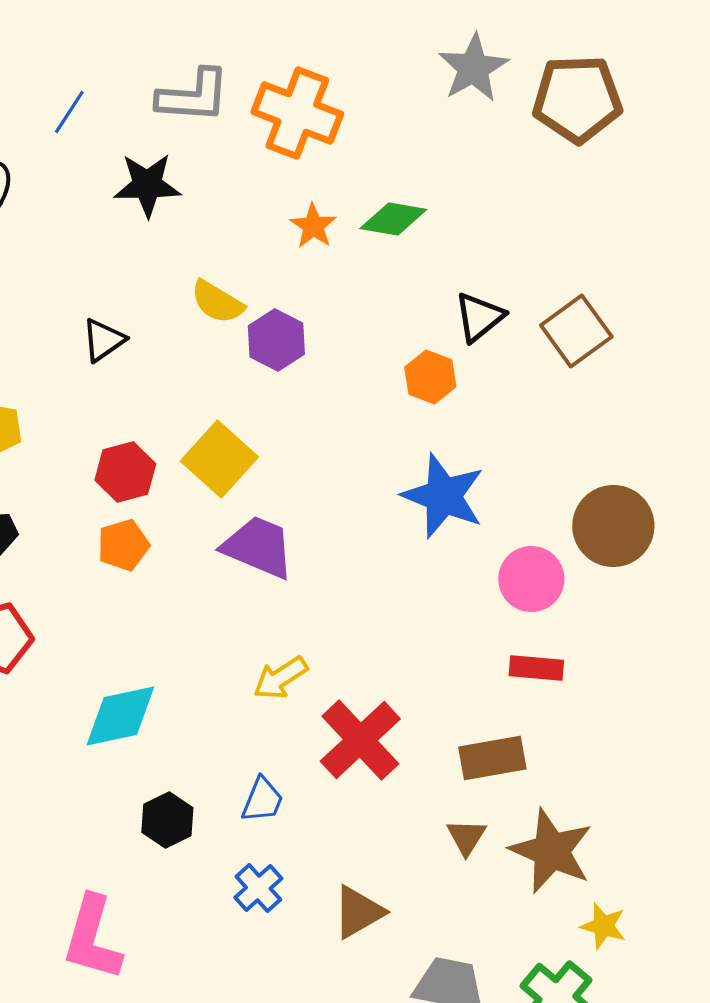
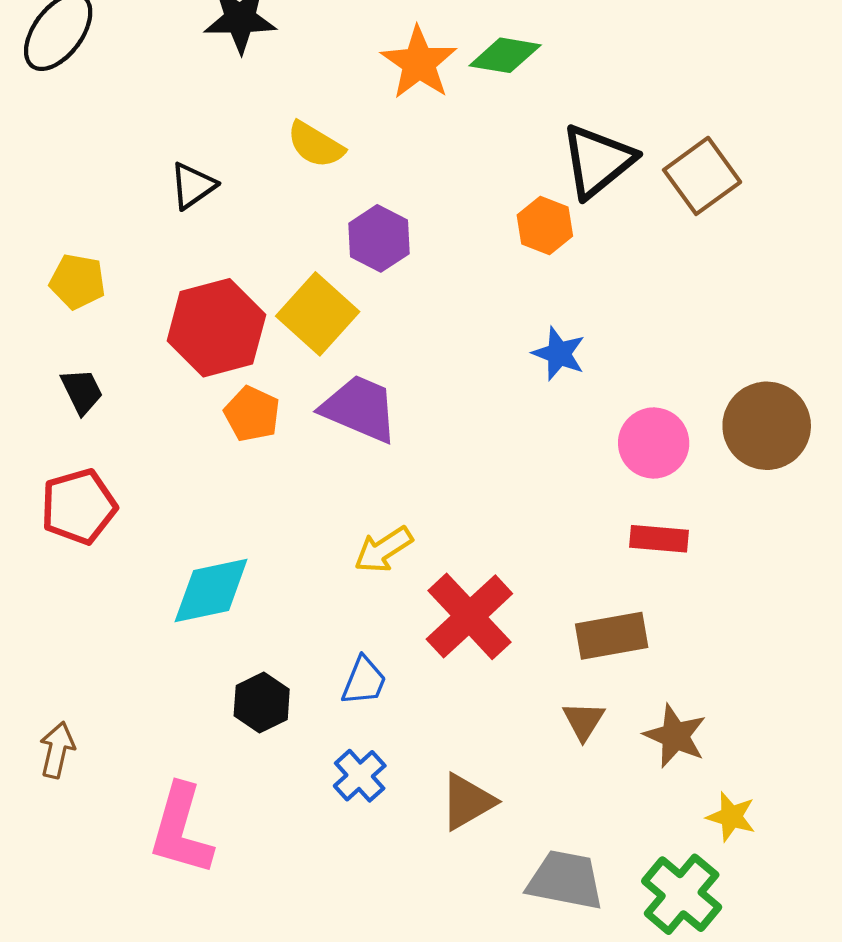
orange star: (313, 226) -> (419, 63), size x1.5
black triangle: (479, 317) -> (598, 161), size x1.4
purple hexagon: (276, 340) -> (379, 238), moved
red hexagon: (125, 472) -> (216, 328), size x1.5
blue star: (443, 496) -> (559, 354), size x0.6
brown circle: (613, 526) -> (767, 426), moved
orange pentagon: (123, 545) -> (252, 414), moved, turned -30
brown star: (551, 851) -> (675, 736), size x0.7

